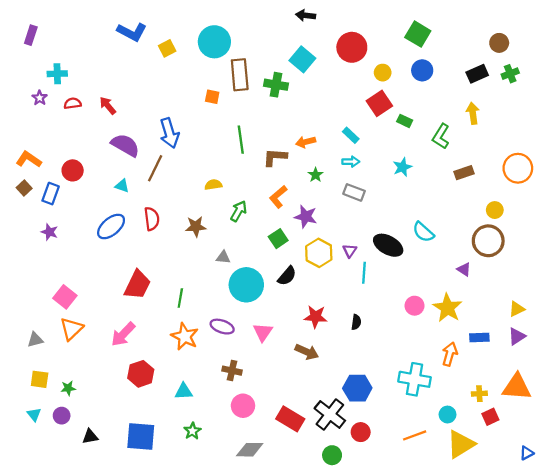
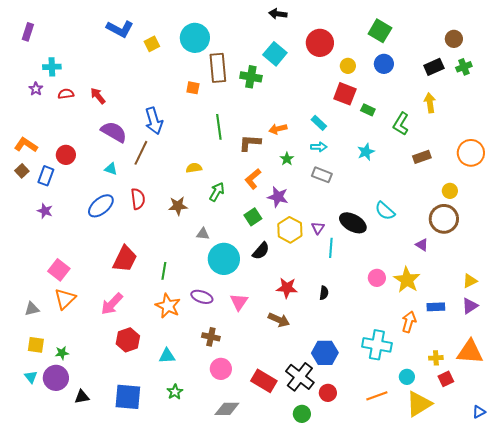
red square: (379, 103) -> (345, 94), turned -35
purple circle: (62, 416) -> (56, 378), size x1.6

